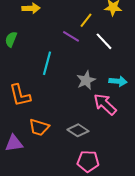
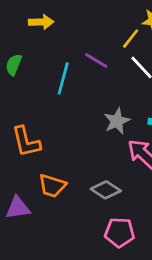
yellow line: (86, 20) -> (131, 39), moved
cyan line: (47, 63) -> (63, 78), moved

